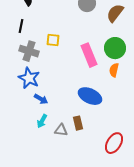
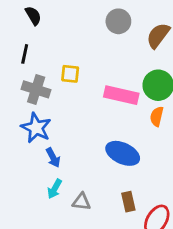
pink rectangle: (89, 55) -> (121, 95), turned -55
blue arrow: (41, 99) -> (53, 158), turned 32
brown rectangle: (78, 123) -> (128, 202), moved

